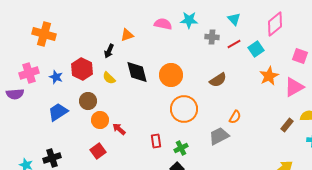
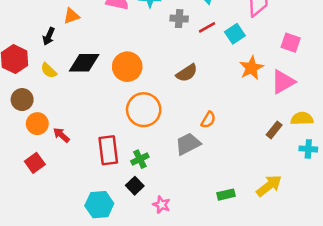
black diamond: (137, 72) -> (84, 63), turned -75
red rectangle: (156, 141) -> (108, 150), size x1.6

